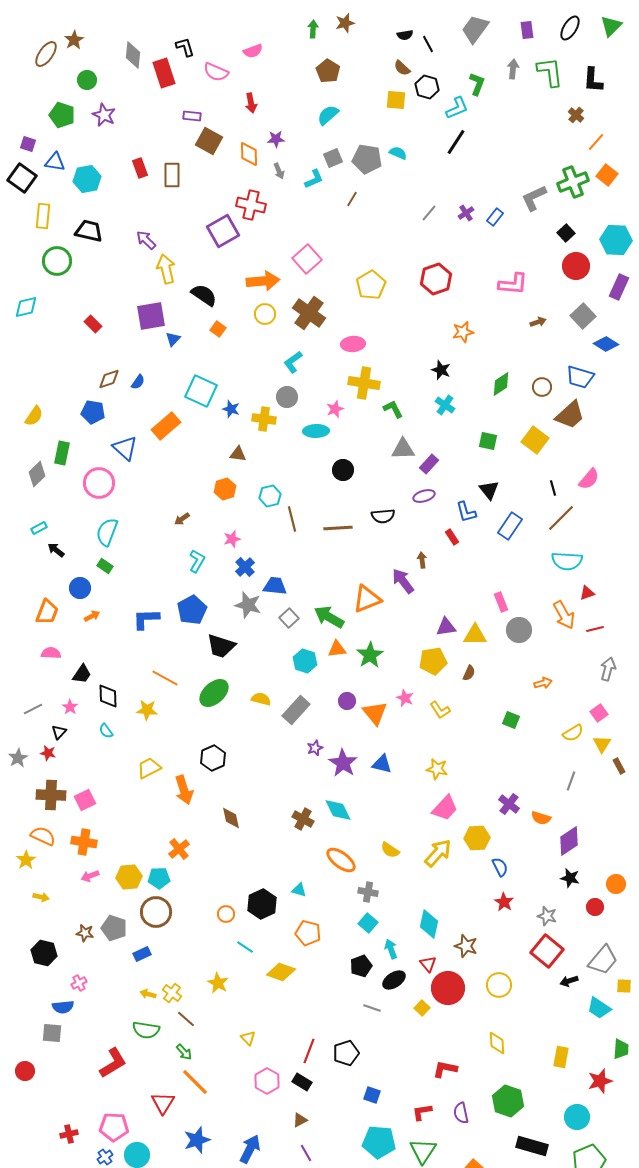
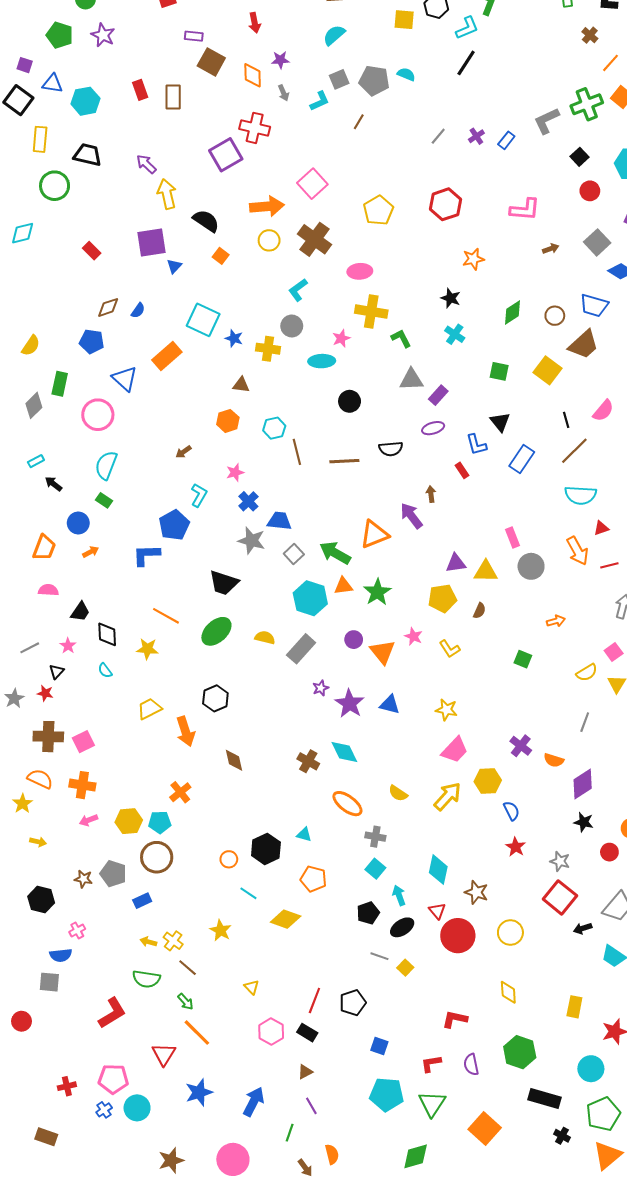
red circle: (576, 266) -> (590, 191), size x0.7
blue pentagon: (192, 610) -> (174, 525), moved
cyan hexagon: (305, 661) -> (310, 598), size x1.4
yellow square: (422, 1008) -> (405, 968), moved

